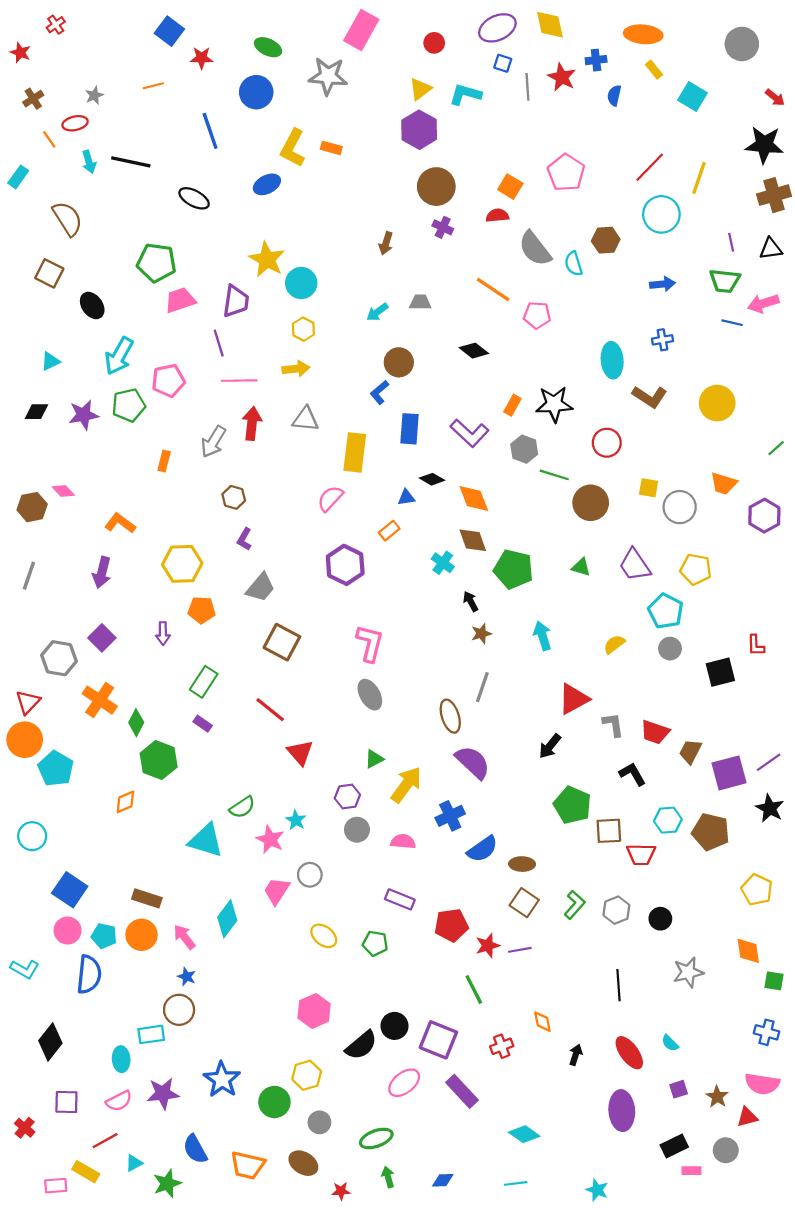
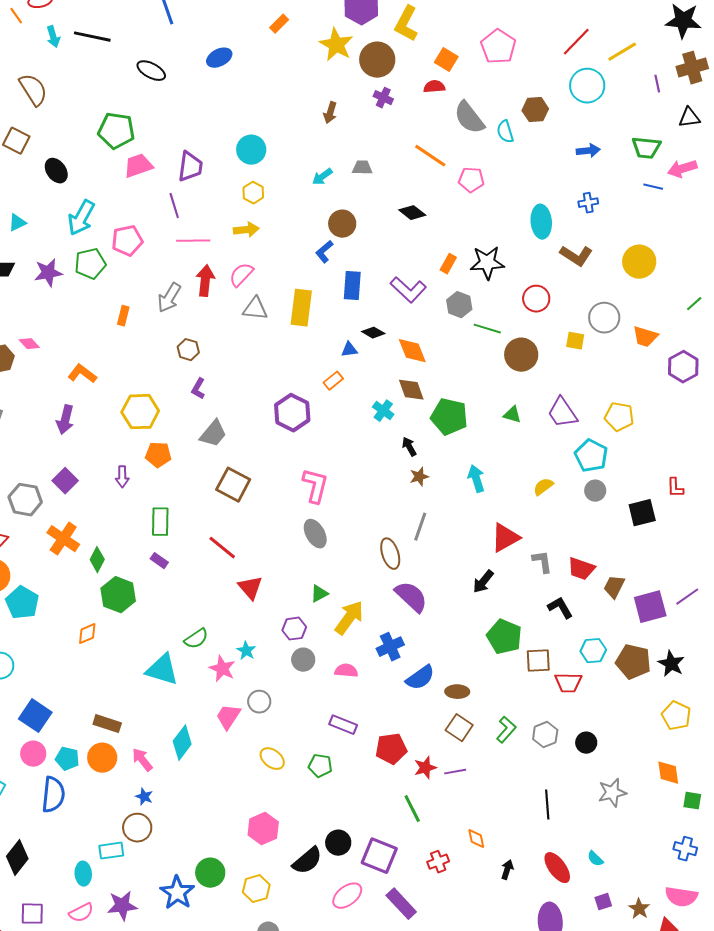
yellow L-shape: (293, 148) -> (406, 24), moved
orange rectangle: (331, 148) -> (279, 24), turned -60
yellow line: (699, 178) -> (622, 52), turned 40
purple line: (731, 242) -> (657, 84), moved
yellow star: (267, 259) -> (336, 45), moved
gray triangle: (306, 419) -> (255, 309), moved
pink semicircle: (330, 498) -> (241, 275), moved
gray circle: (680, 507) -> (604, 318), moved
green rectangle: (204, 682) -> (160, 522), turned -32
black star: (770, 808) -> (671, 664), moved
green circle: (274, 1102) -> (210, 873), moved

